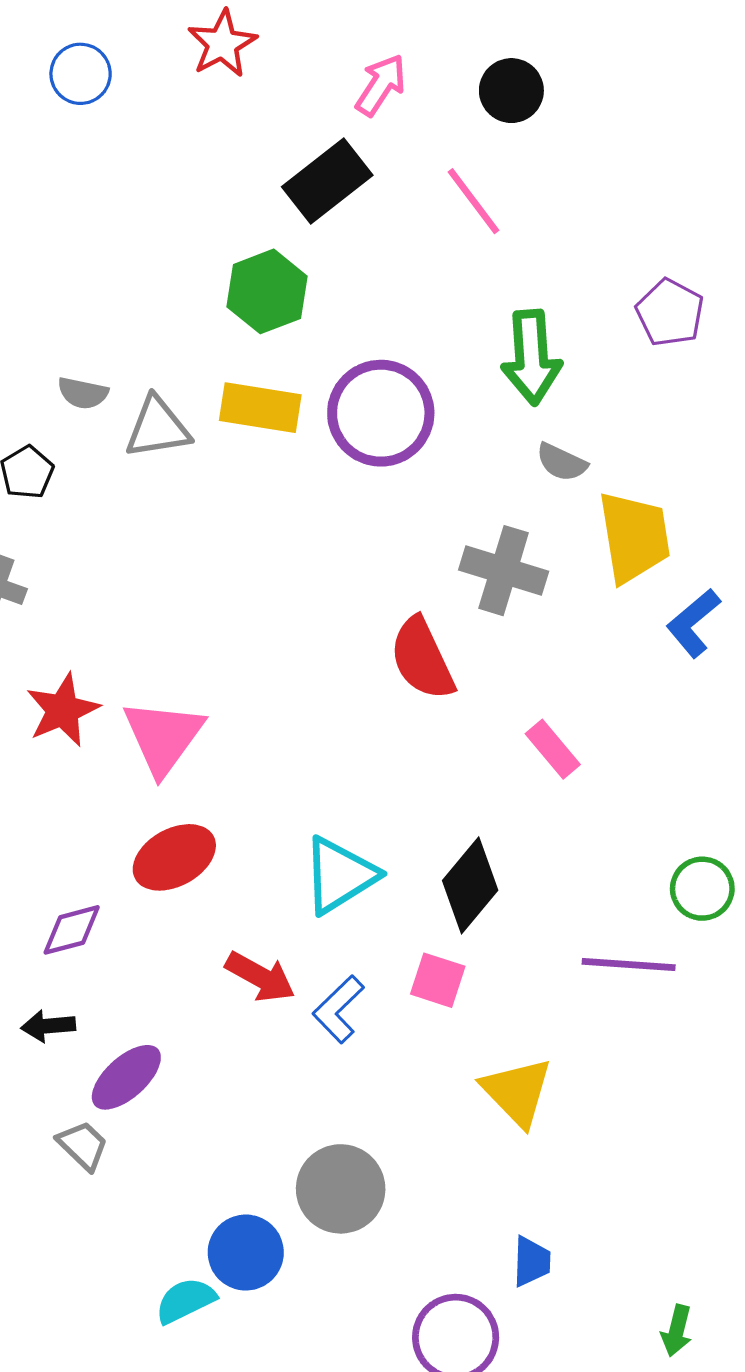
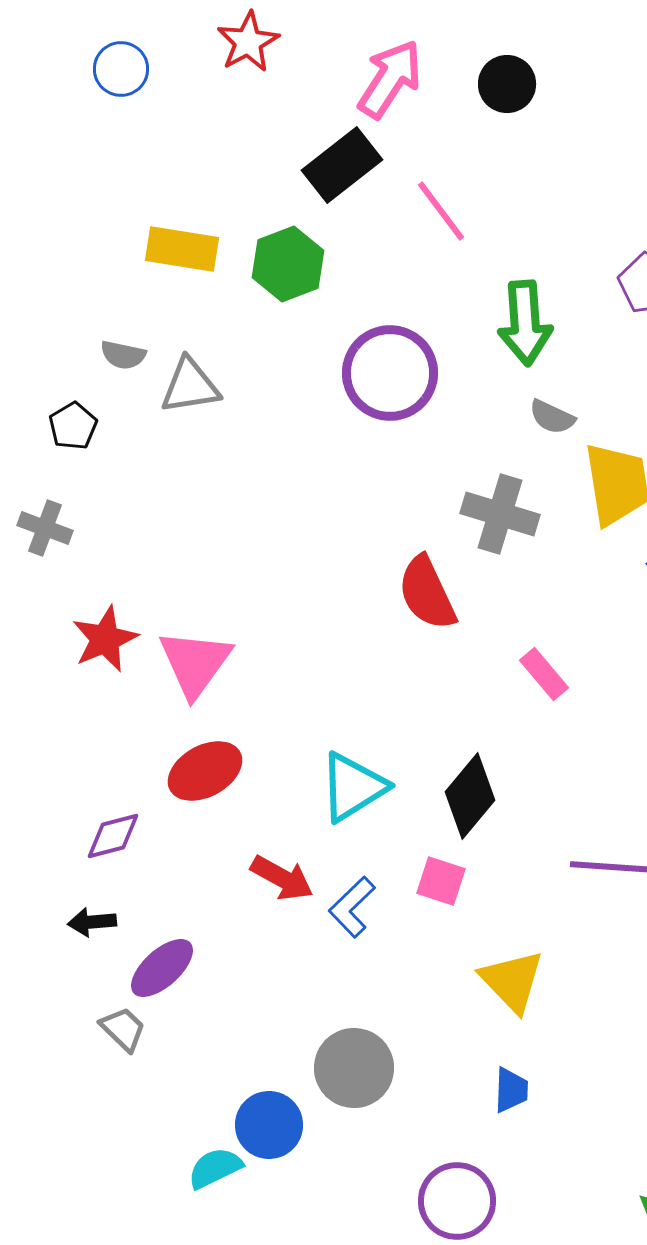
pink arrow: (381, 85) -> (390, 79), size x1.4
pink line: (473, 201) -> (441, 211), moved
yellow rectangle: (260, 408) -> (182, 249), moved
blue trapezoid: (531, 1261) -> (511, 1090), moved

